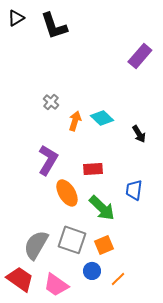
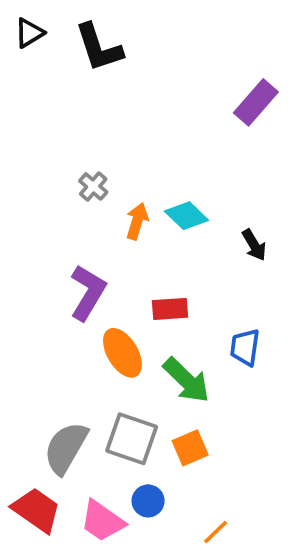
blue circle: (92, 271) -> (148, 501), moved
orange line: (118, 279) -> (216, 532), moved

